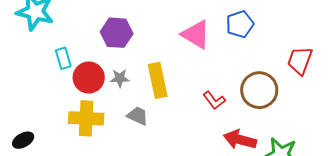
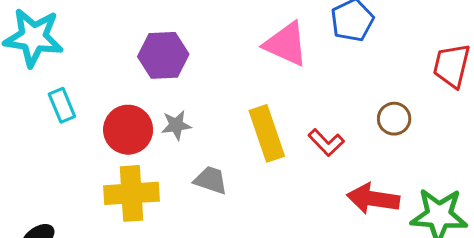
cyan rectangle: (63, 58) -> (62, 105), moved
yellow rectangle: (158, 80) -> (267, 133), moved
brown circle: (259, 90) -> (394, 119), size x0.6

